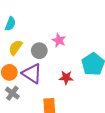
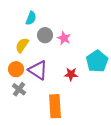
cyan semicircle: (10, 24) -> (31, 18), moved
gray circle: (39, 51) -> (45, 35), moved

